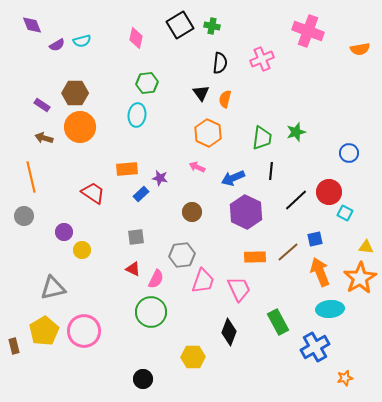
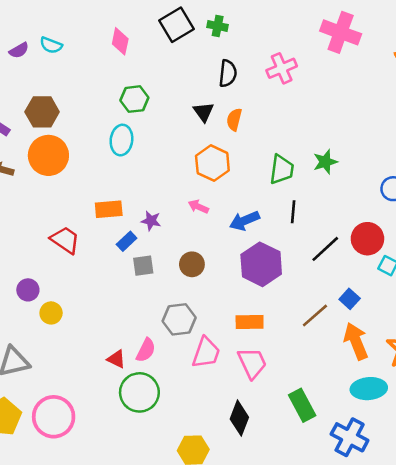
cyan semicircle: (82, 41) -> (51, 45), turned 36
gray square: (136, 237) -> (143, 266), moved
blue square: (315, 239) -> (350, 299), turned -35
orange rectangle: (255, 257) -> (250, 322), moved
red triangle: (133, 269) -> (116, 359), moved
blue cross: (315, 347) -> (350, 437), turned -32

